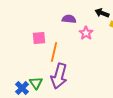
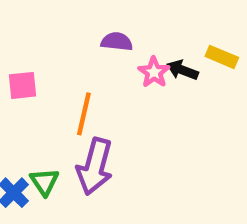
black arrow: (102, 13) -> (182, 70), moved
pink square: (39, 38) -> (23, 85), moved

